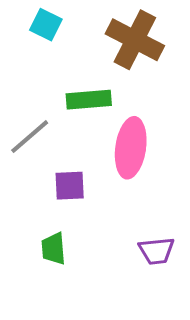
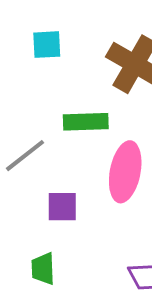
cyan square: (46, 25) -> (47, 45), turned -32

